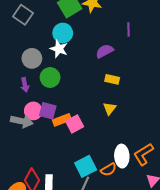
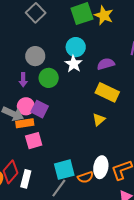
cyan circle: (63, 33) -> (76, 47), moved
white star: (59, 49) -> (74, 64), moved
yellow rectangle: (112, 79) -> (107, 92), size x1.6
orange rectangle: (62, 120) -> (25, 123), moved
pink square: (75, 124) -> (34, 141), moved

